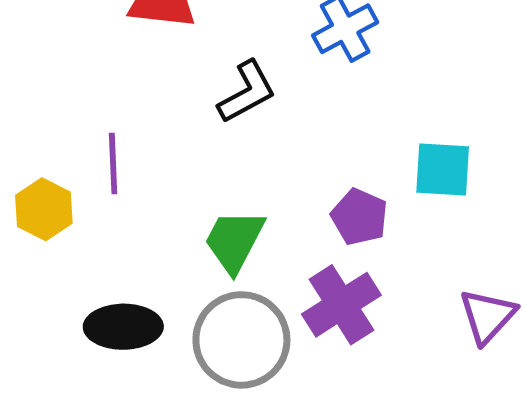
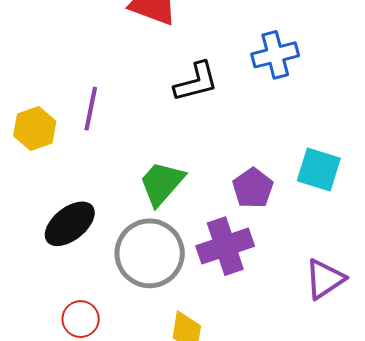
black ellipse: (123, 327) -> (70, 224), turned -52

